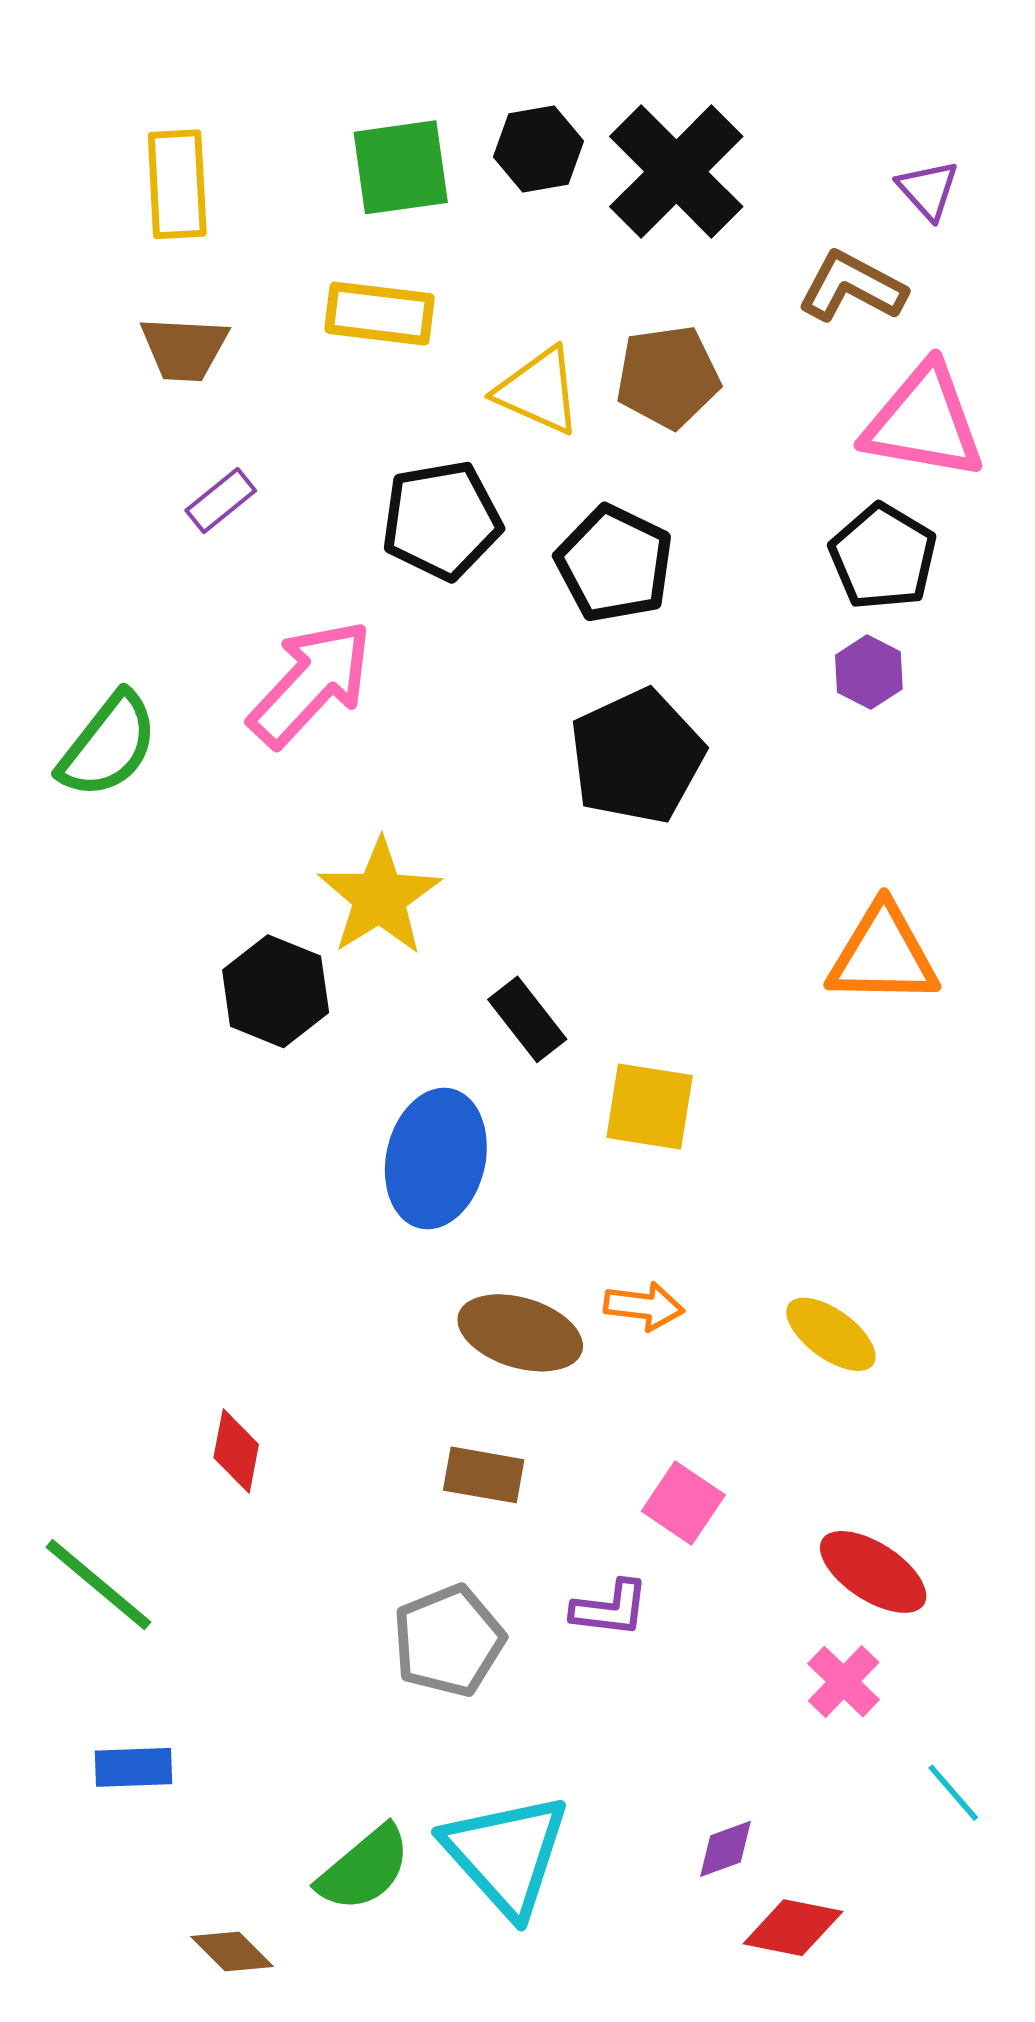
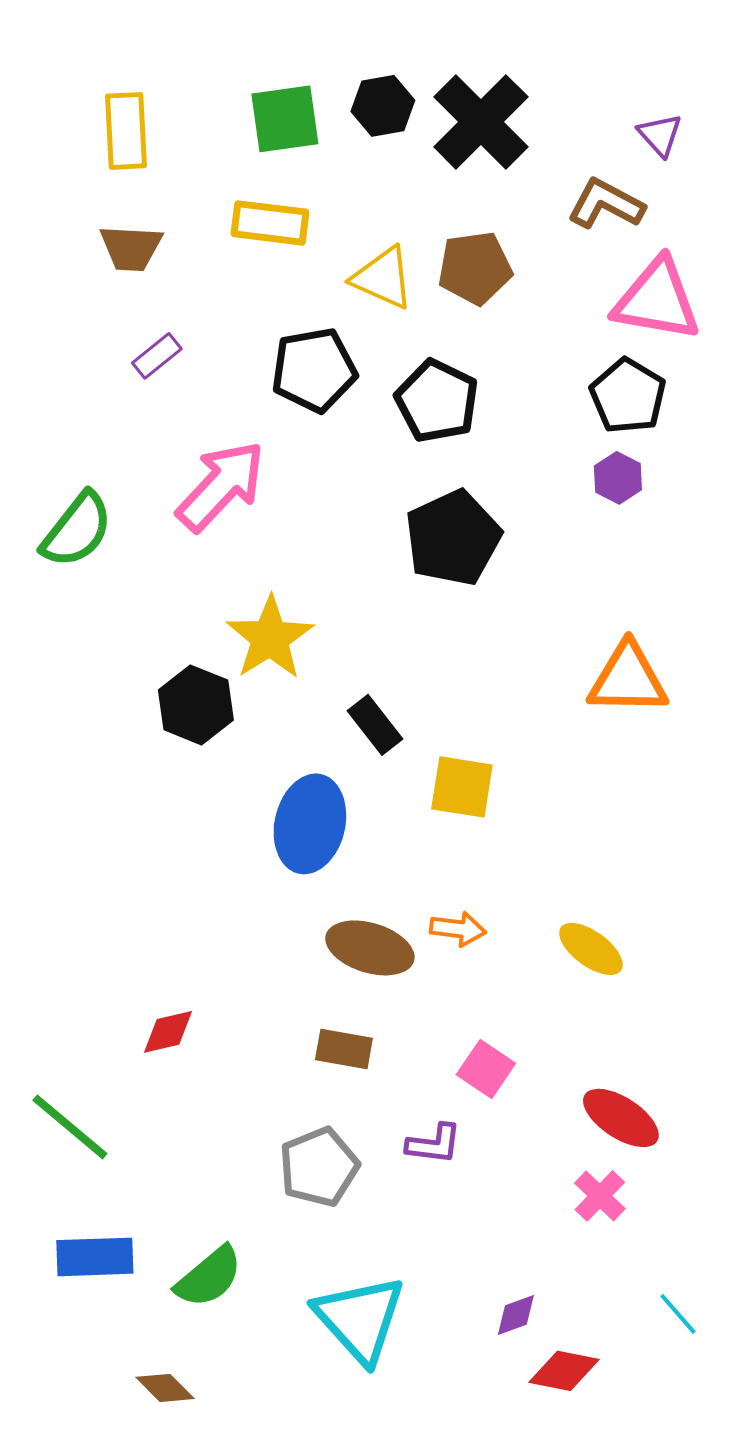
red diamond: (236, 1451) -> (168, 1032), turned 66
blue rectangle: (134, 1767) -> (95, 1257), size x1.4
cyan line: (953, 1793) -> (678, 1314), moved
green semicircle: (364, 1869) -> (209, 1277), moved

